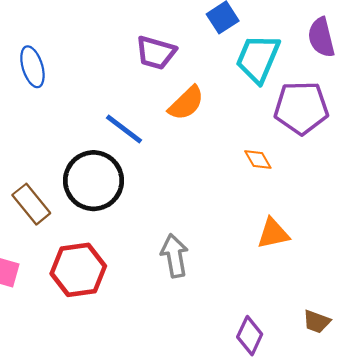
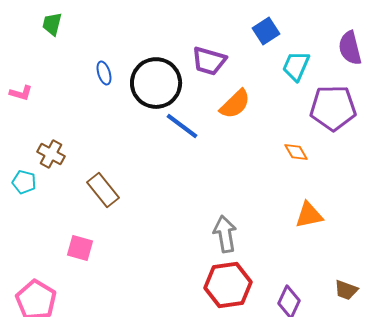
cyan trapezoid: (258, 59) -> (296, 66), size x0.7
blue ellipse: (32, 67) -> (104, 73), size x0.7
black circle: (94, 181) -> (156, 83), moved
red hexagon: (78, 270) -> (228, 285), moved

